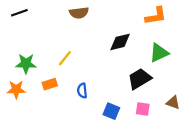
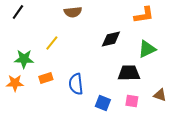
black line: (19, 13) -> (18, 12), turned -35
yellow line: (65, 58) -> (52, 43), moved
black trapezoid: (140, 79) -> (129, 73), turned 30
blue semicircle: (82, 91) -> (76, 84), size x1.5

